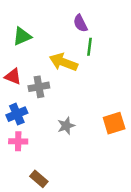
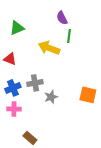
gray cross: (39, 87) -> (35, 83), moved
orange square: (114, 123) -> (88, 95), turned 30

